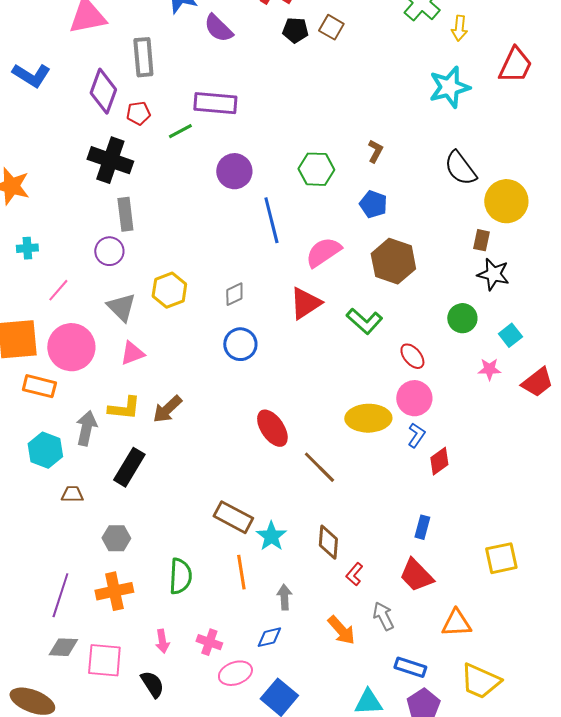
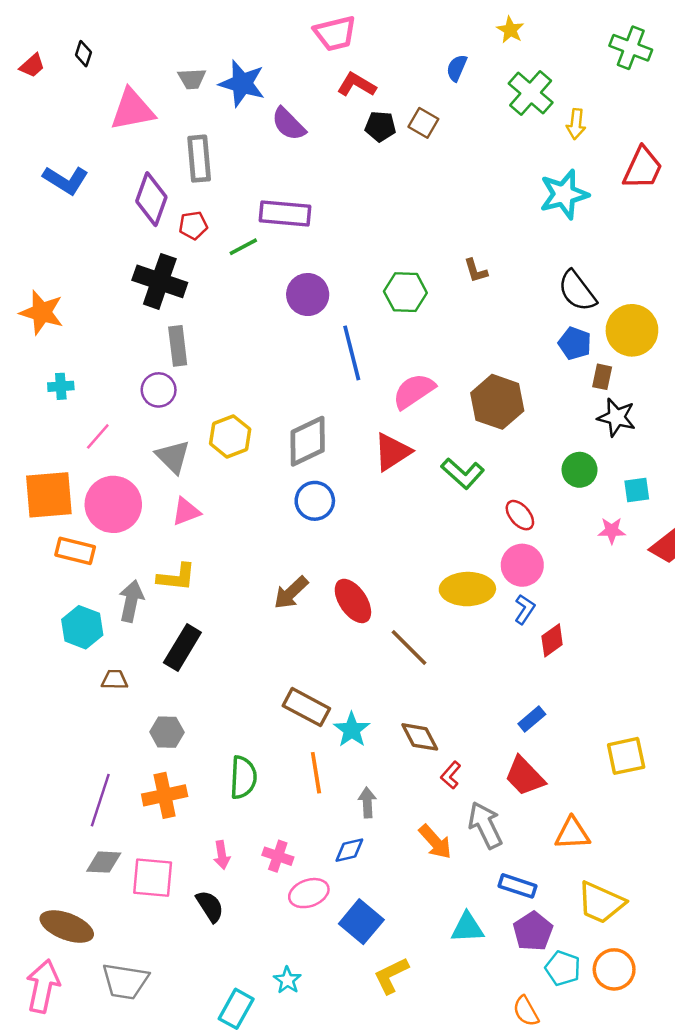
brown L-shape: (375, 151) -> (476, 271), turned 135
blue pentagon: (373, 204) -> (575, 343), moved
gray diamond: (234, 294) -> (308, 441), size x1.8
cyan square: (510, 335) -> (637, 490), turned 30
brown arrow: (167, 409) -> (291, 593), moved
blue rectangle: (422, 527) -> (532, 719), turned 35
brown diamond: (328, 542) -> (420, 737), turned -32
gray arrow: (383, 616) -> (485, 825), size x1.4

